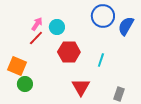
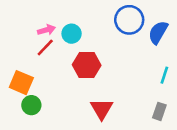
pink arrow: (37, 24) -> (46, 30), turned 40
cyan line: (101, 60) -> (164, 75), moved
gray rectangle: (119, 94) -> (159, 111), moved

